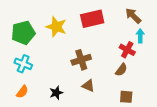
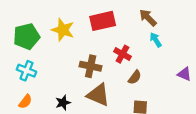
cyan arrow: (140, 36) -> (156, 40), turned -32
red cross: (127, 50) -> (123, 54), moved
brown cross: (81, 60) -> (91, 66), turned 30
brown triangle: (88, 86) -> (98, 95), size x1.6

